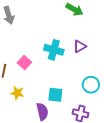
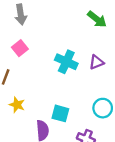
pink square: (24, 63) -> (20, 48), moved

